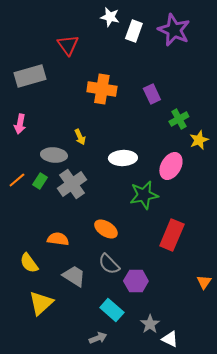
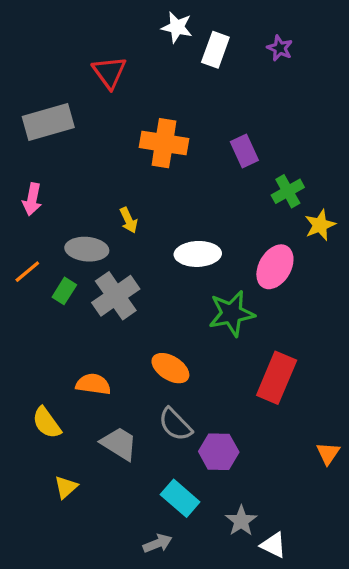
purple star: (174, 30) -> (280, 48), size x0.5
orange line: (17, 180) -> (27, 272), moved
yellow triangle: (41, 303) -> (66, 487), size x0.6

